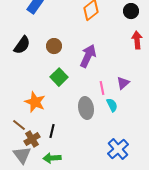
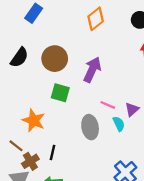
brown circle: (54, 46) -> (55, 59), size x1.5
green square: (59, 77) -> (60, 93), turned -30
purple triangle: (123, 83) -> (132, 109), moved
pink line: (102, 88) -> (108, 105), turned -56

